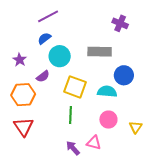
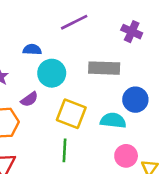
purple line: (48, 16) -> (74, 22), moved
blue semicircle: (44, 38) -> (32, 50), turned 40
pink circle: (108, 120) -> (126, 156), moved

